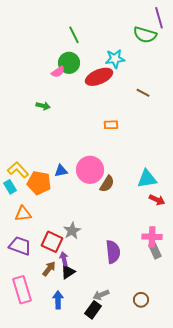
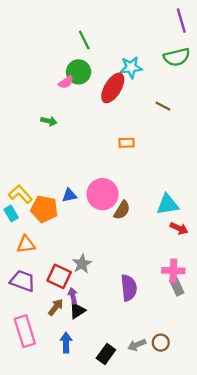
green semicircle: (145, 35) -> (177, 57), moved, turned -30
red ellipse: (99, 77) -> (113, 88), turned -36
gray arrow: (101, 295) -> (137, 345), moved

